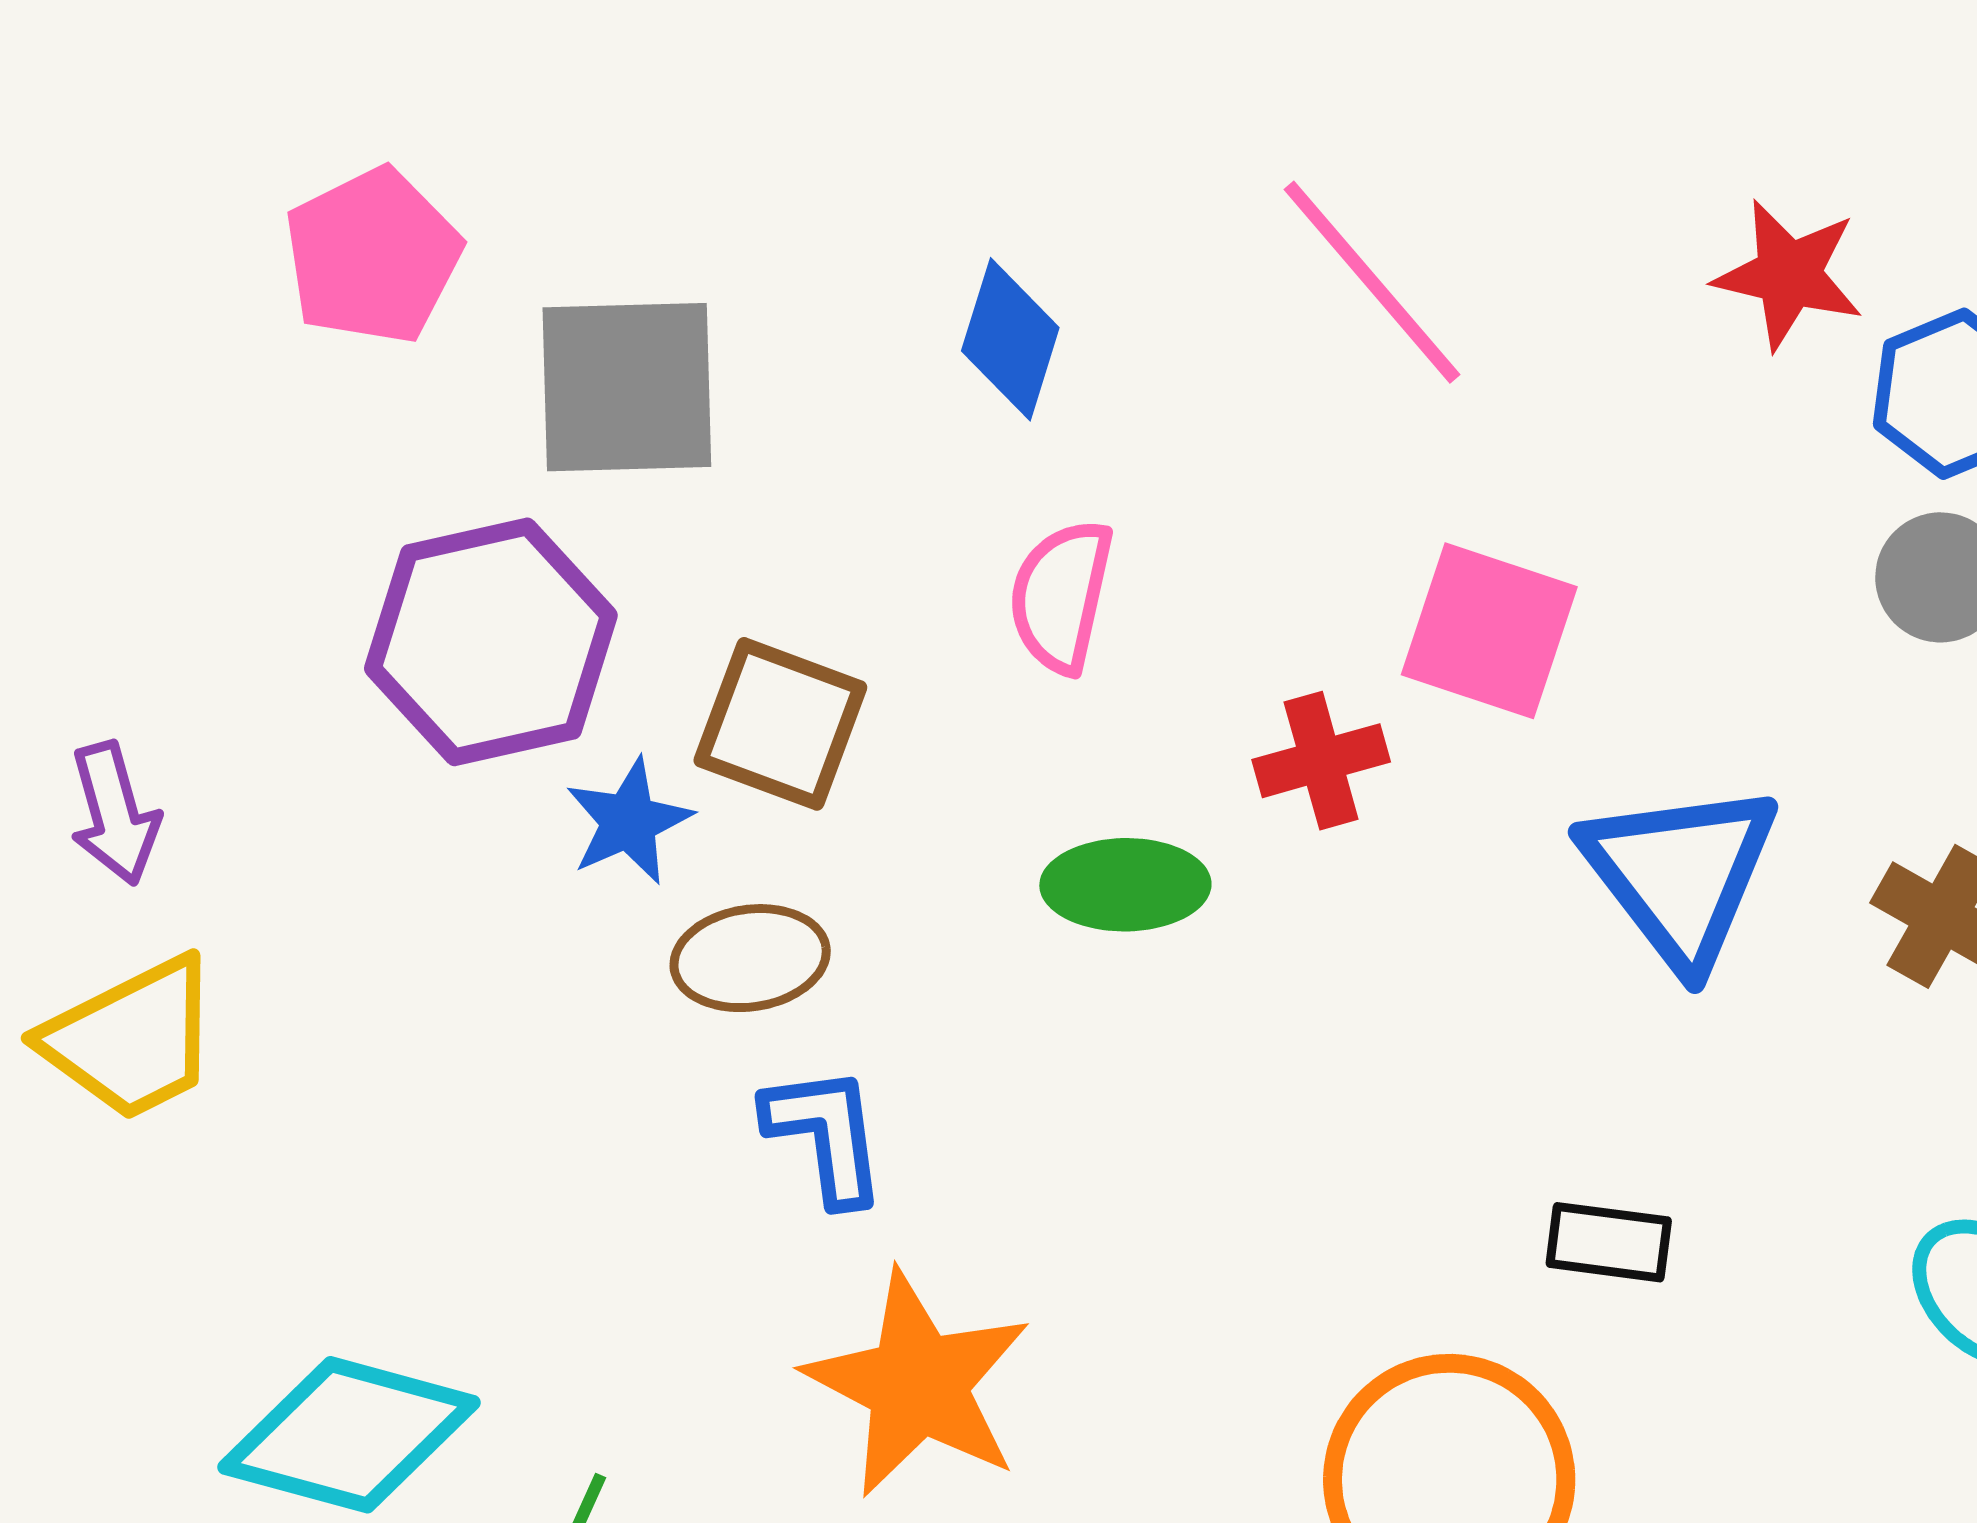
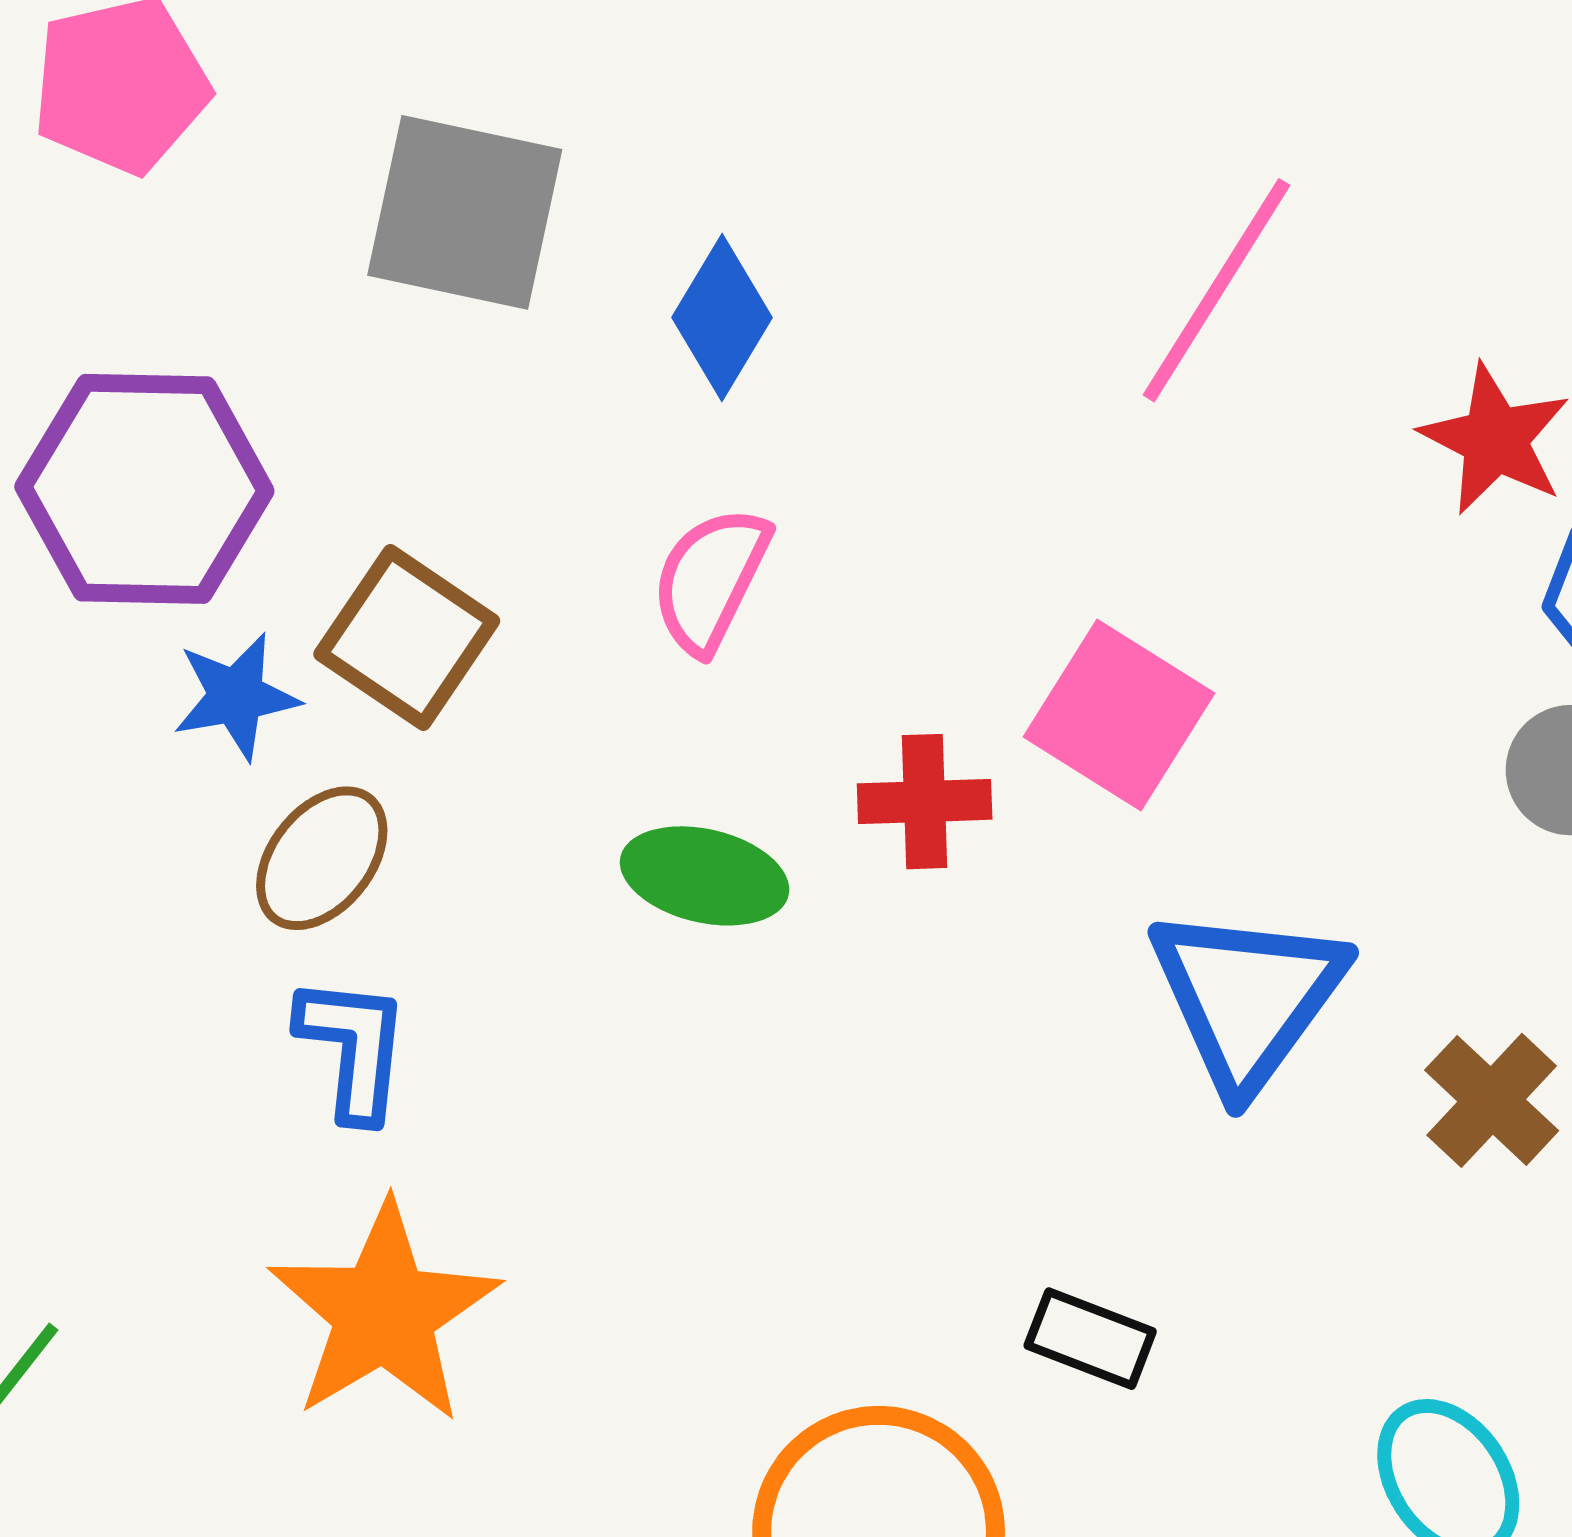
pink line: (1372, 282) -> (1217, 290), moved, turned 59
gray square: (627, 387) -> (465, 212), moved
brown ellipse: (750, 958) -> (322, 858), turned -57

